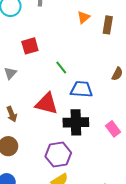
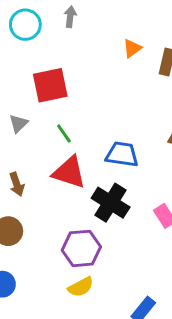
red square: (30, 46) -> (50, 85), size x1.4
green line: (61, 68) -> (64, 133), moved
black cross: (76, 122) -> (111, 203), turned 30

